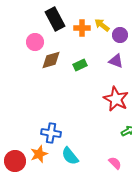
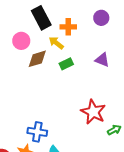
yellow arrow: (102, 25) -> (56, 43), moved
purple circle: (120, 35) -> (101, 18), moved
red star: (116, 99) -> (93, 112), moved

